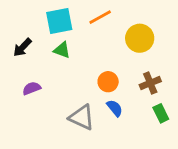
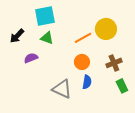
orange line: (100, 17) -> (83, 38), moved
purple semicircle: (32, 88) -> (31, 58), moved
blue semicircle: (115, 108) -> (87, 82), turned 48

